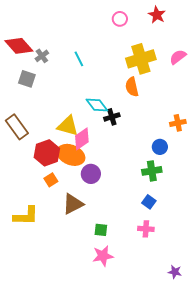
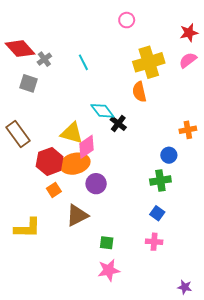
red star: (157, 15) -> (189, 33), moved, turned 30
black cross: (112, 117) -> (118, 123), turned -35
orange ellipse: (71, 155) -> (75, 164), turned -36

